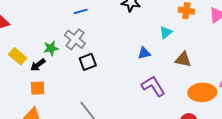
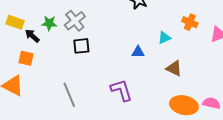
yellow rectangle: (18, 56) -> (15, 22), turned -36
black arrow: (38, 65) -> (32, 36), turned 63
purple L-shape: (153, 86) -> (121, 90), moved

